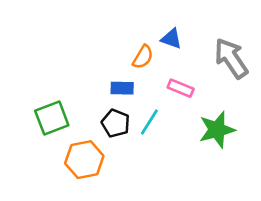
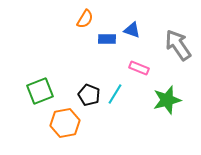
orange semicircle: (143, 57) -> (85, 19), moved
blue rectangle: (122, 88) -> (107, 39), moved

